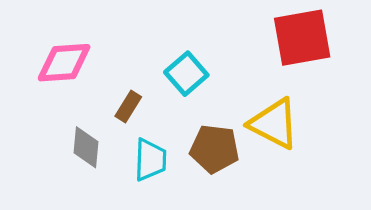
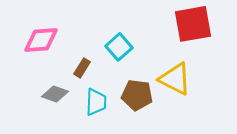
gray diamond: (86, 147) -> (55, 94), turned -76

